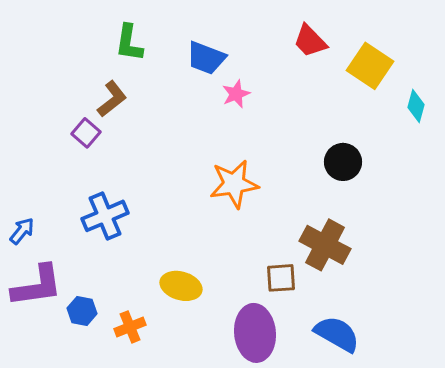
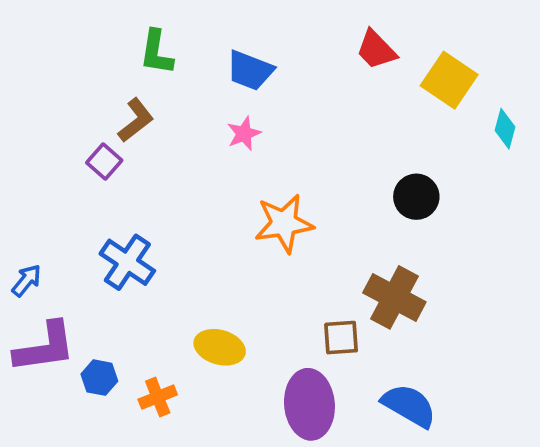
pink star: (236, 94) -> (244, 134), moved
blue cross: (105, 216) -> (127, 262), turned -33

